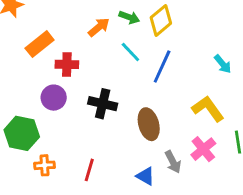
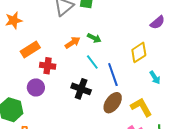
yellow diamond: (161, 20) -> (139, 52), moved
blue line: (162, 67) -> (113, 75), turned -50
black cross: (103, 104) -> (81, 89), moved
brown ellipse: (149, 124) -> (113, 103), moved, turned 45

